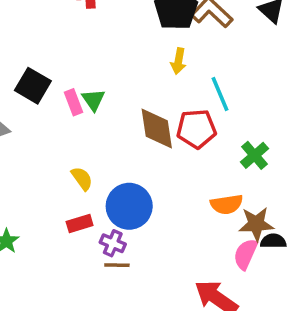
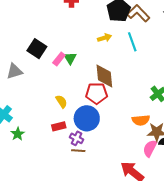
yellow arrow: (178, 61) -> (105, 38), moved, turned -120
cyan line: (220, 94) -> (132, 42), moved
pink rectangle: (73, 102) -> (59, 59), turned 56
red pentagon: (196, 129) -> (96, 93), moved

